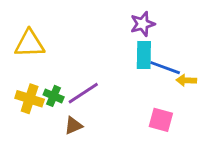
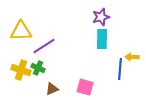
blue line: (165, 68) -> (120, 69), moved, turned 75
purple line: (83, 93) -> (44, 46), moved
pink square: (161, 120) -> (85, 87), moved

